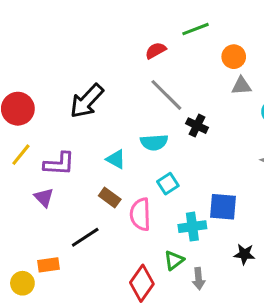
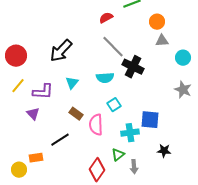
black cross: (197, 126) -> (133, 67), size x1.5
cyan triangle: (116, 159) -> (72, 83), moved, turned 40

